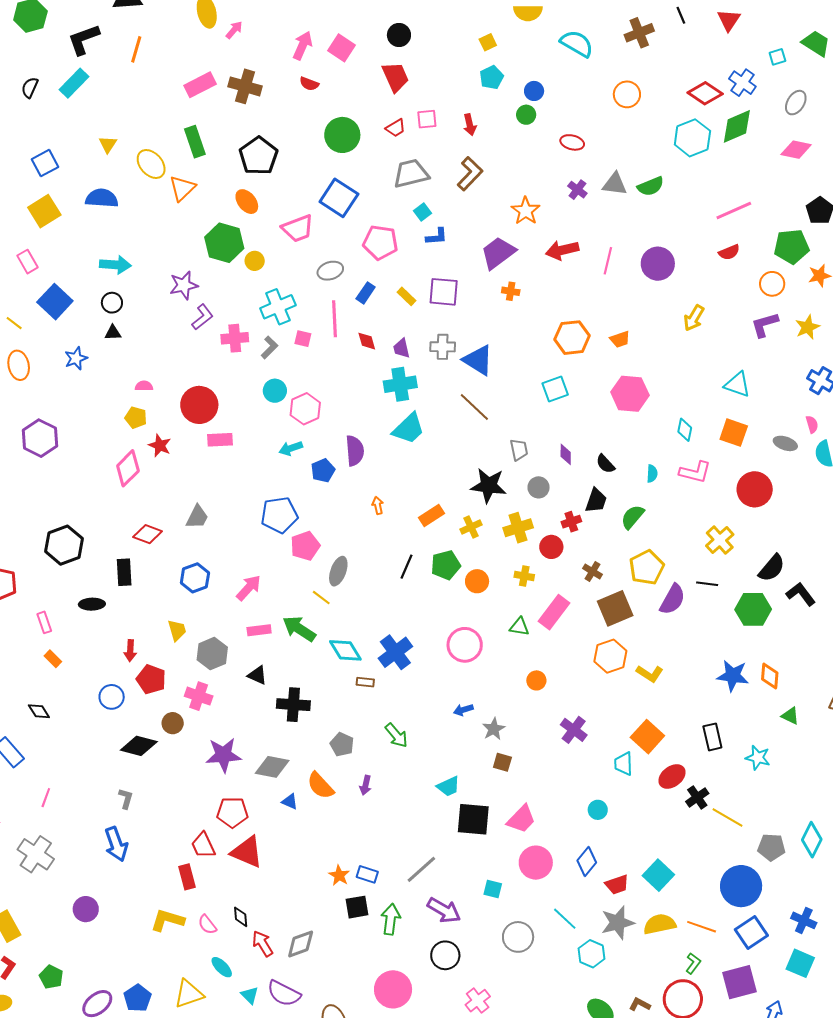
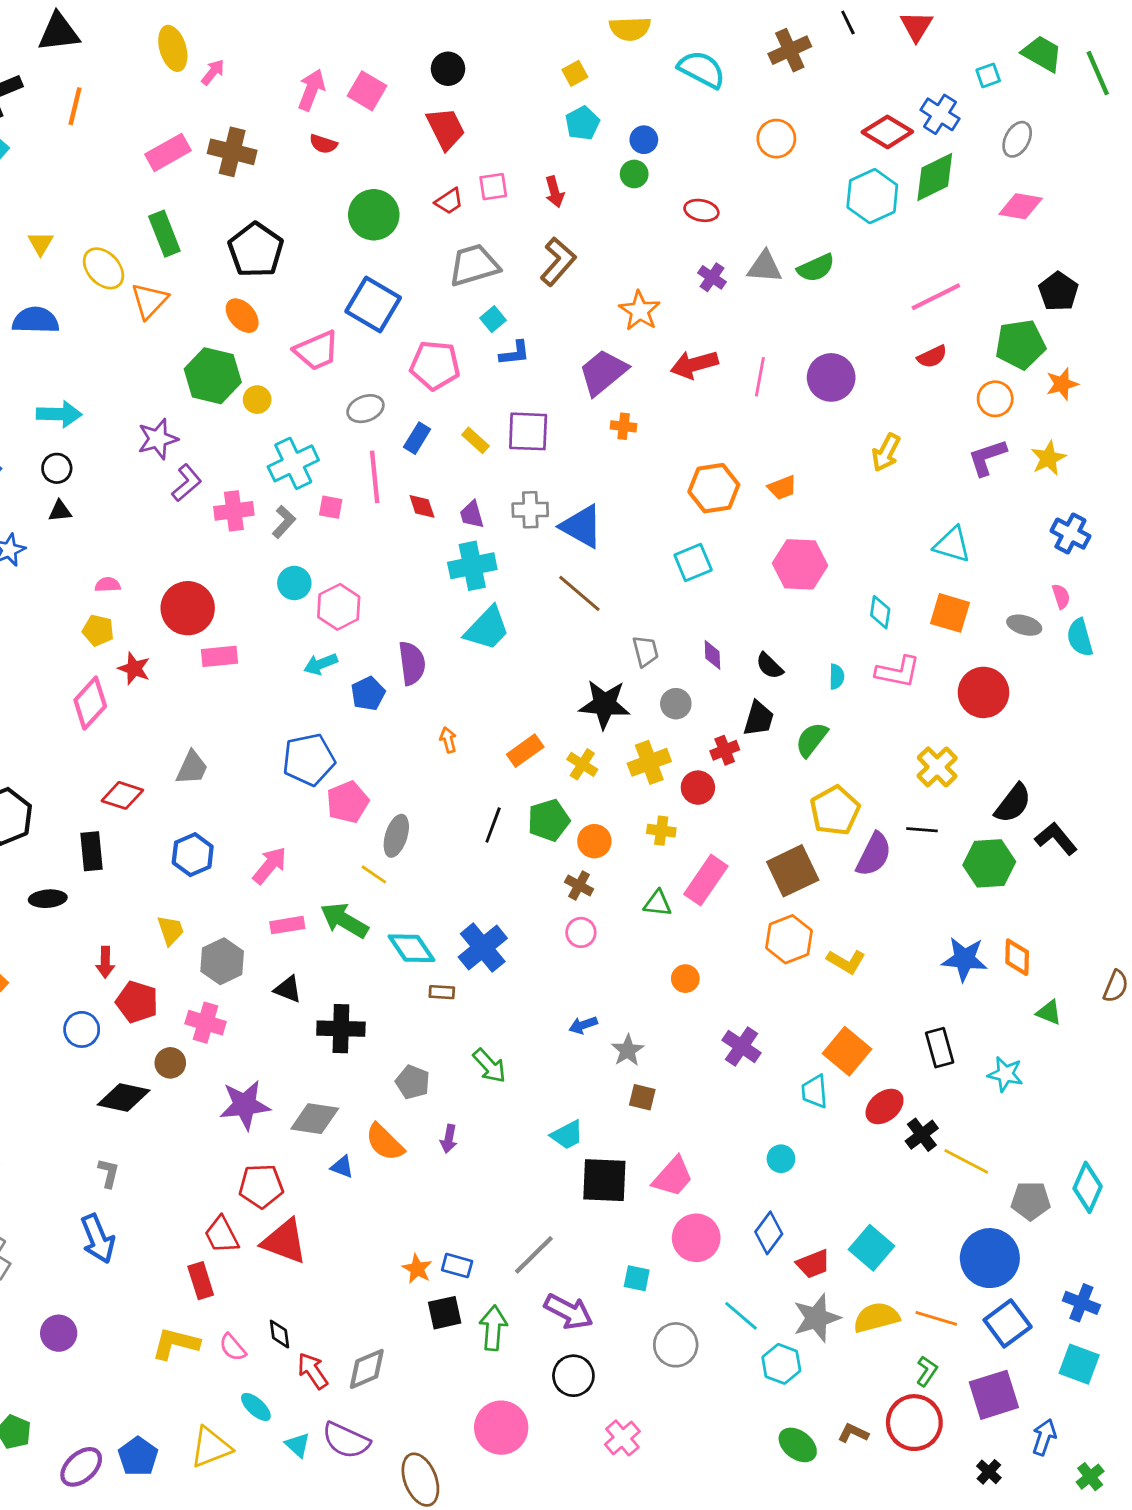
yellow cross: (471, 527) -> (582, 764), turned -30
brown cross: (592, 571) -> (579, 885), moved
pink circle: (465, 645) -> (581, 932), size x0.6

